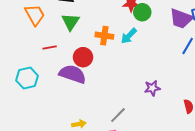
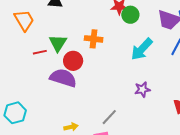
green triangle: (71, 22) -> (58, 43), moved
cyan arrow: (129, 36) -> (142, 49), moved, size x1.4
cyan hexagon: (27, 78) -> (15, 113), moved

